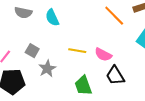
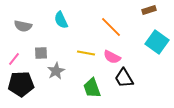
gray semicircle: (23, 13) -> (23, 26), moved
orange line: (114, 16) -> (111, 27), moved
gray square: (32, 51) -> (41, 53), turned -32

